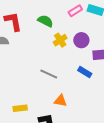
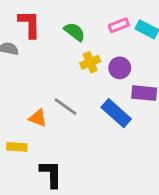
blue rectangle: (85, 72) -> (116, 113), size x1.5
orange triangle: (61, 101) -> (38, 118), moved

